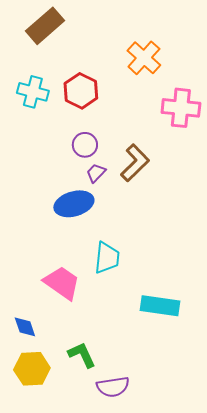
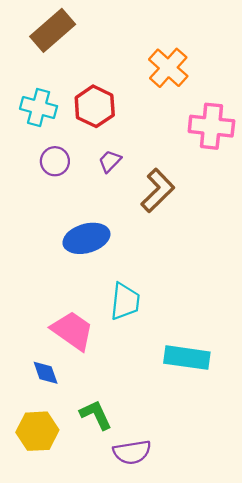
purple circle: (85, 145) -> (55, 161), moved
purple trapezoid: (96, 173) -> (110, 161), moved
blue diamond: (25, 327) -> (46, 373), moved

